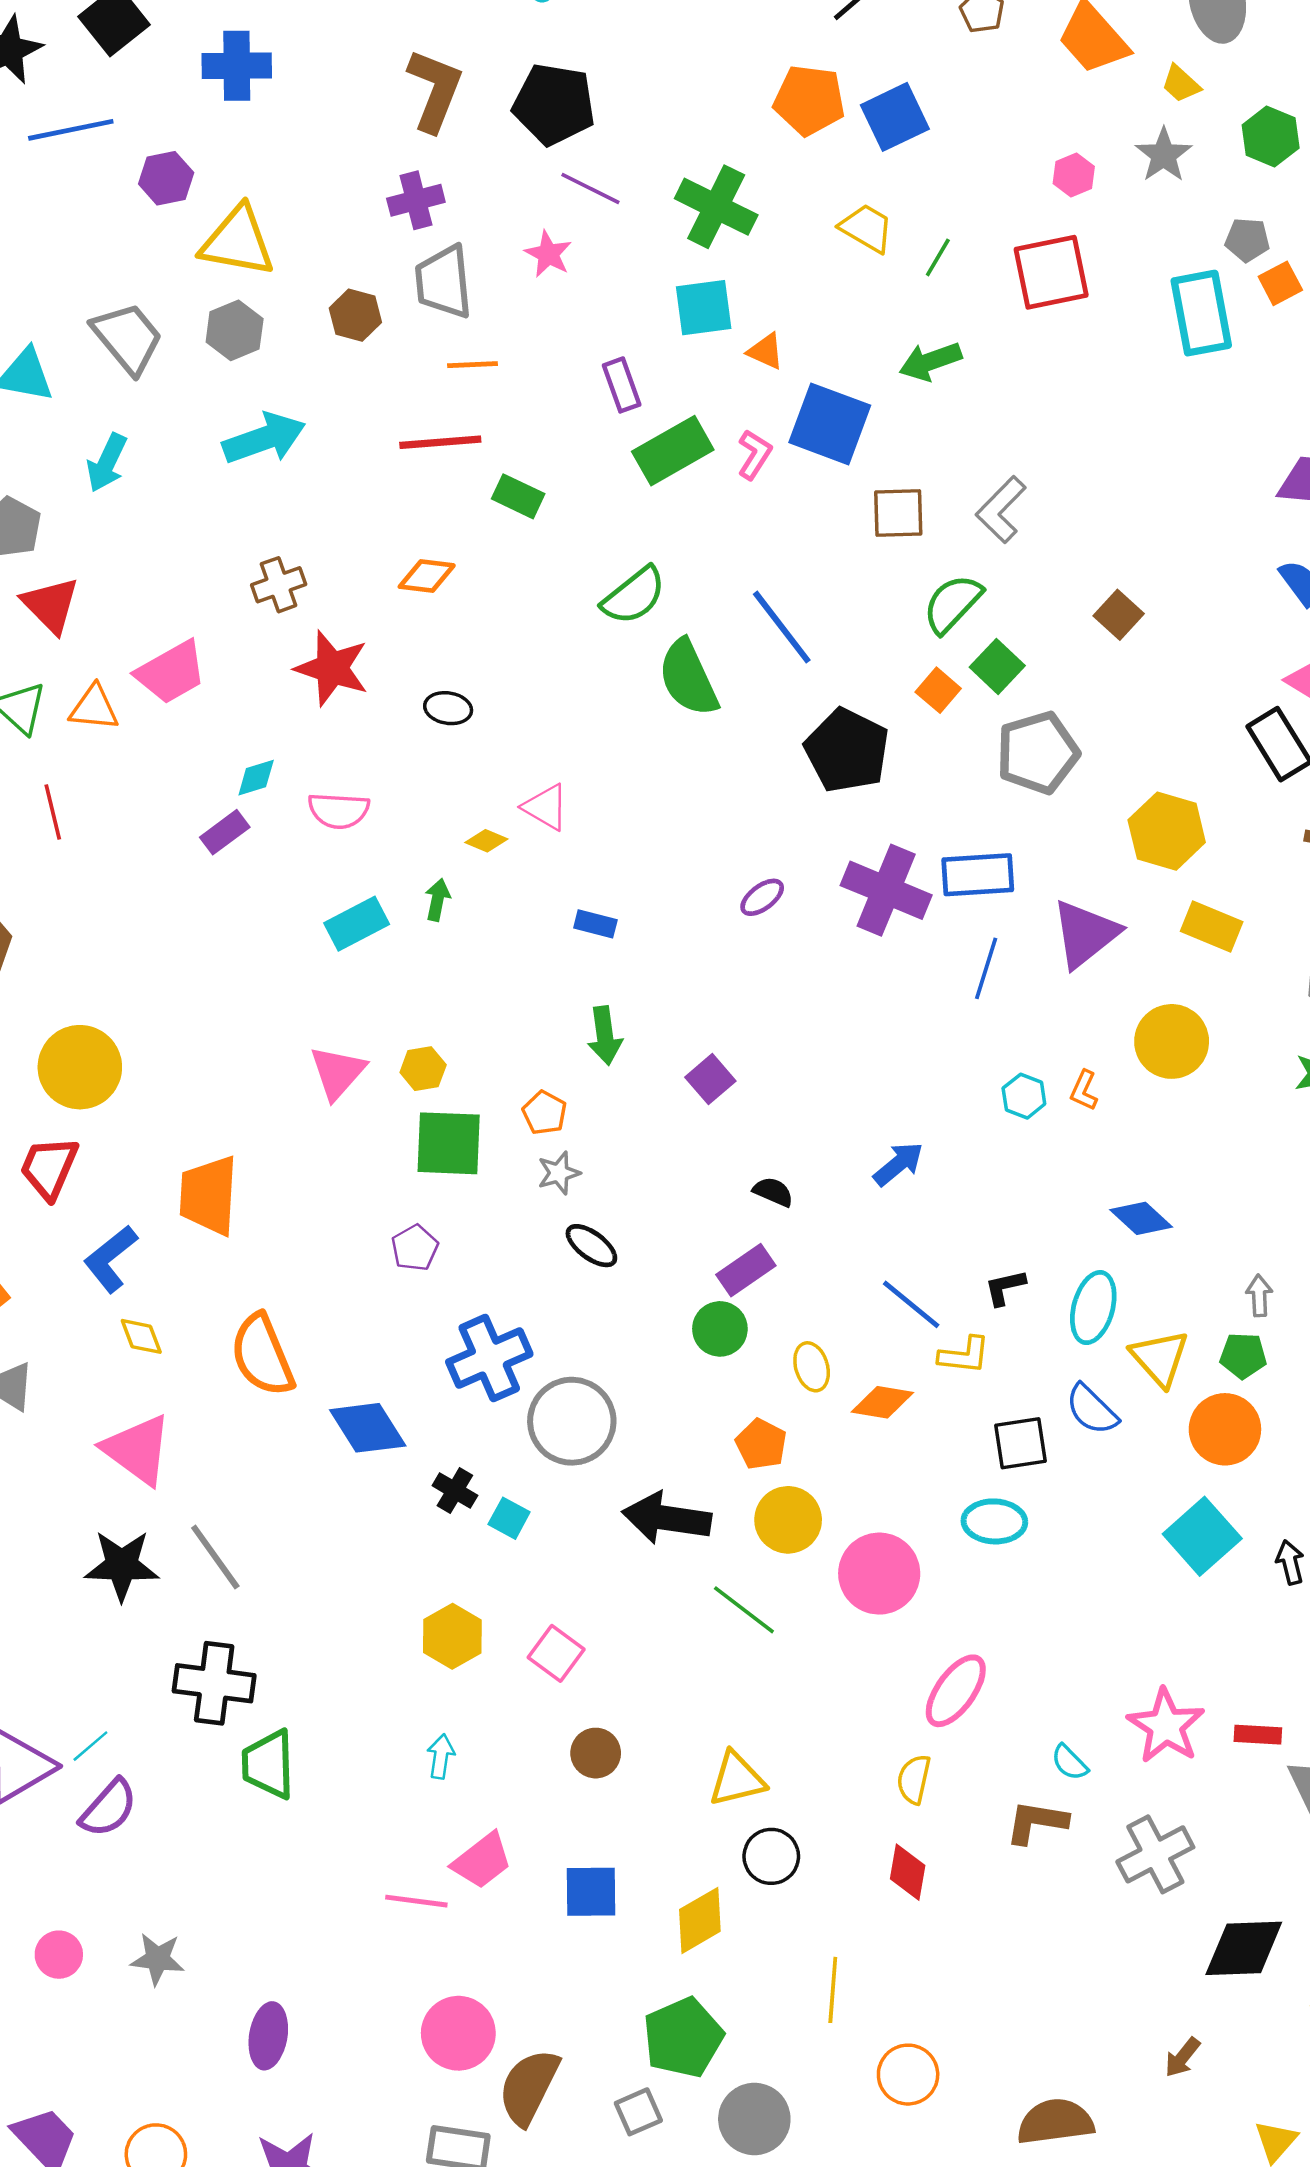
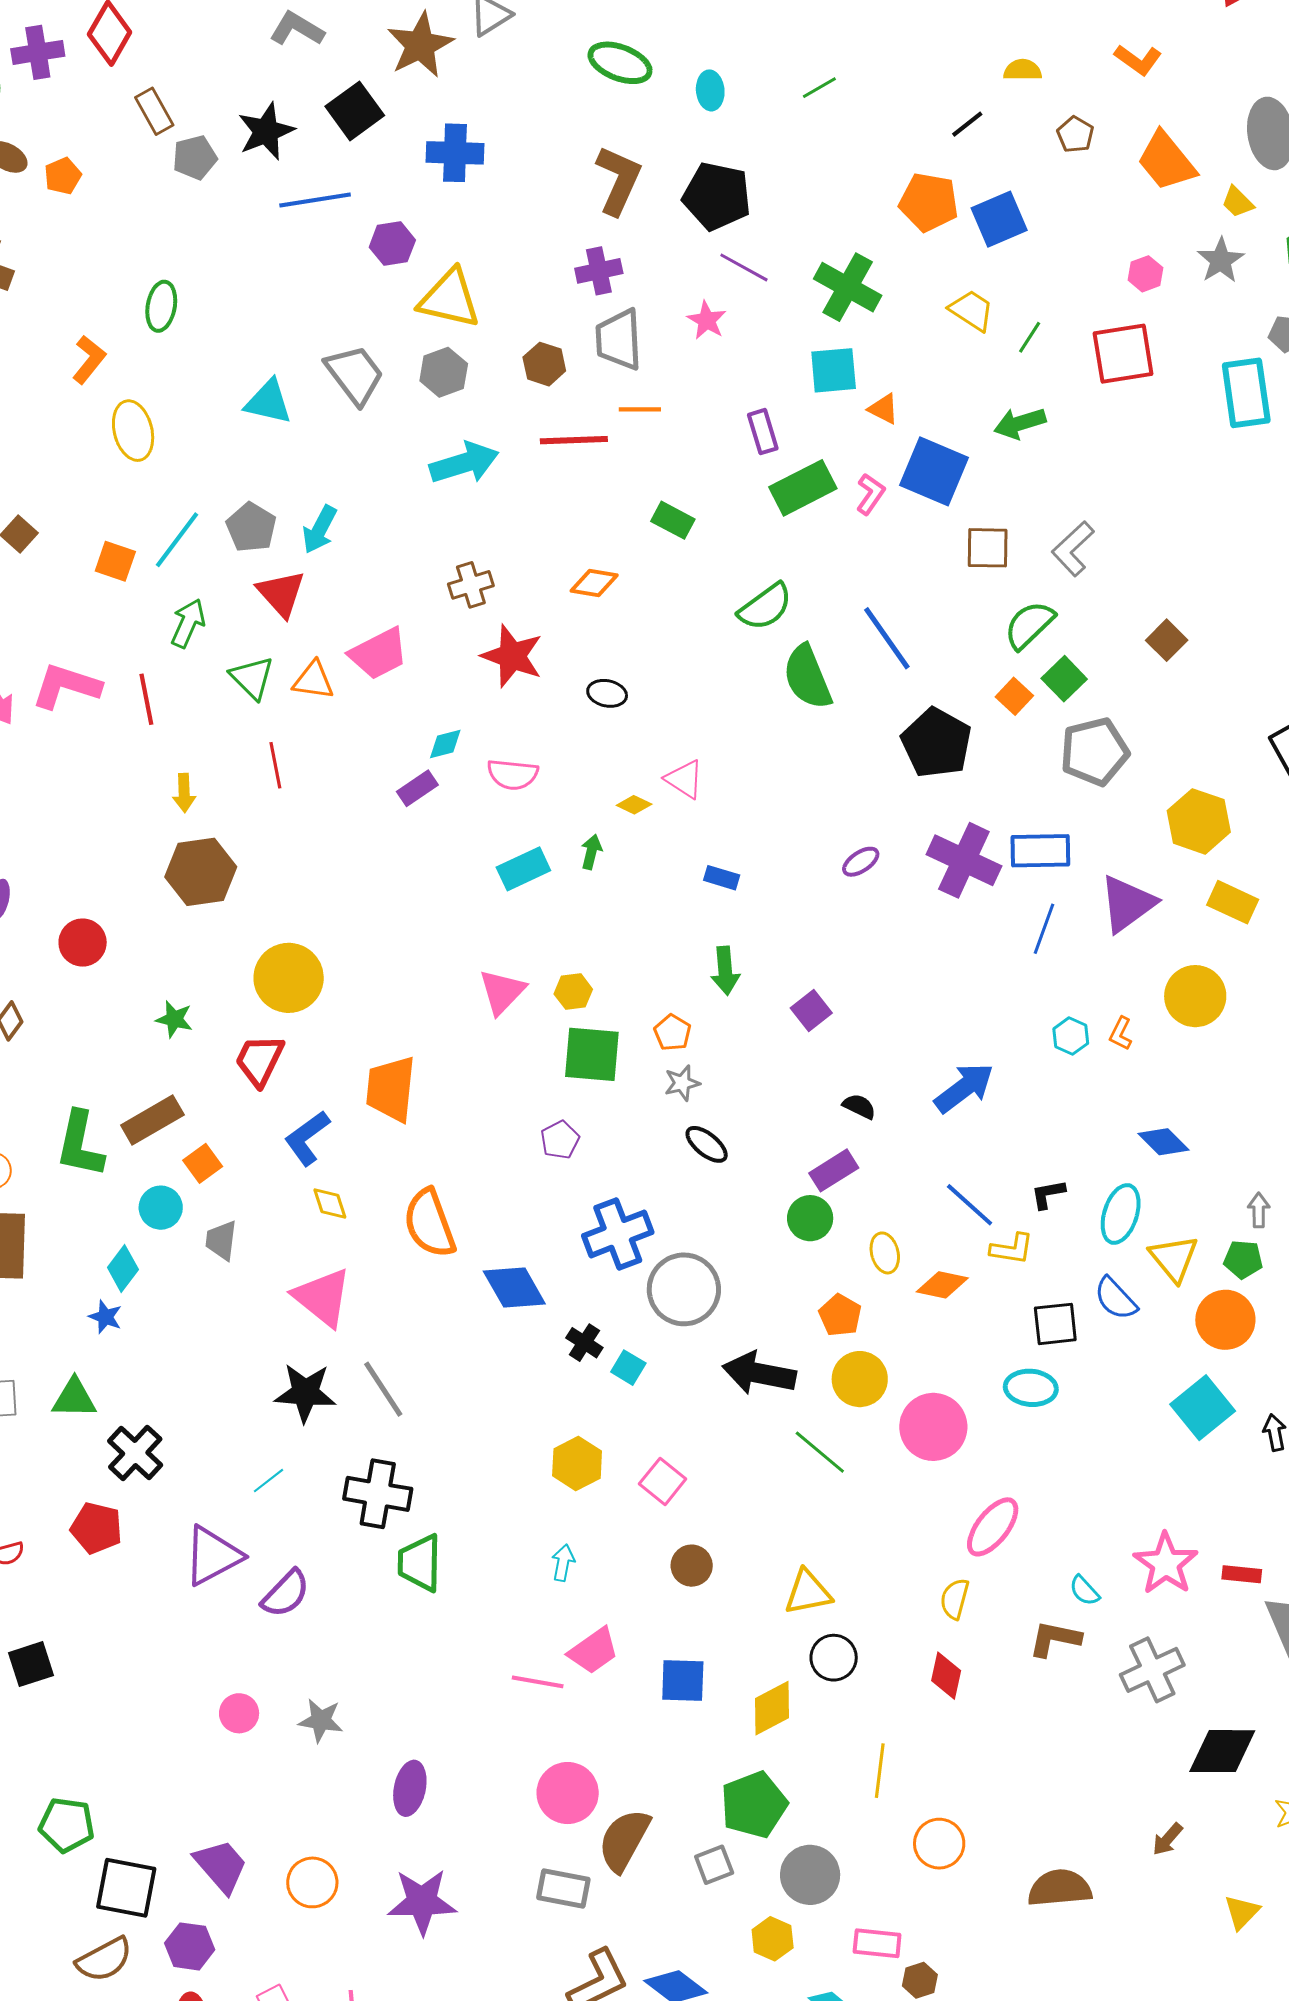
red line: (440, 442) -> (574, 440), moved
cyan arrow: (107, 463) -> (320, 530), moved
blue arrow: (898, 1164) -> (964, 1088), size x1.4
cyan line: (90, 1746) -> (268, 1481), moved

